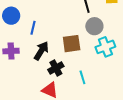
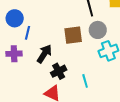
blue line: (33, 28) -> (28, 33), moved
brown square: (72, 44) -> (73, 35), moved

